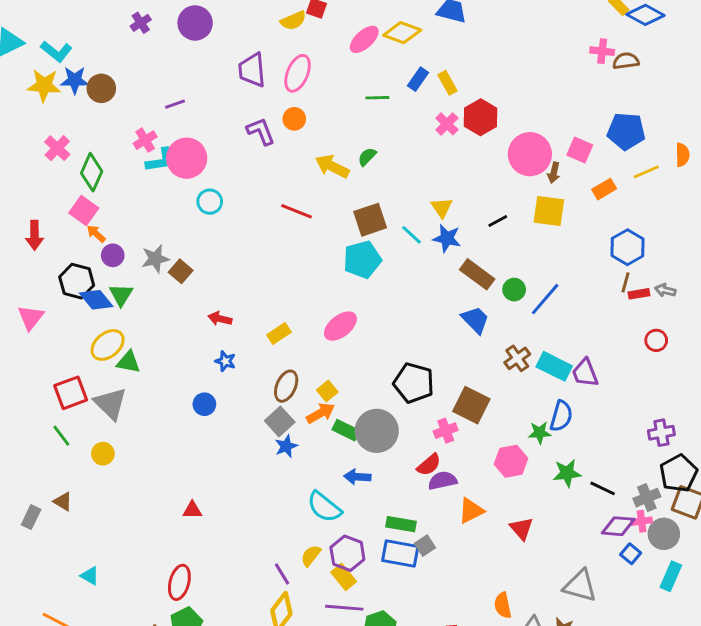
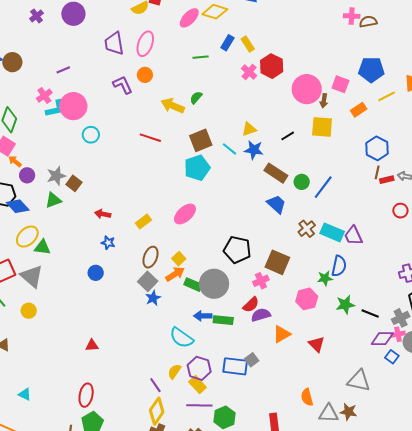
yellow triangle: (442, 208) -> (249, 129), turned 49
green triangle: (121, 295) -> (53, 200), moved, turned 42
green rectangle: (401, 524) -> (223, 320), moved

